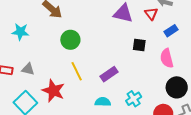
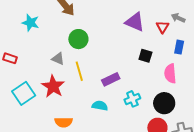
blue rectangle: (171, 31) -> (179, 47), turned -56
gray triangle: (28, 69) -> (58, 59), moved
black circle: (177, 87) -> (164, 103), moved
cyan cross: (134, 99) -> (132, 99), moved

